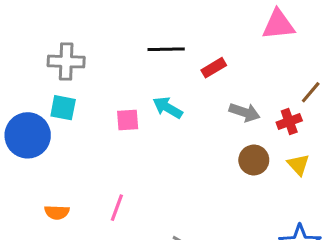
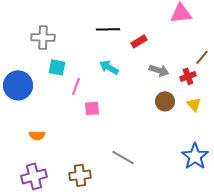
cyan square: (63, 108) -> (57, 67), moved
pink square: (128, 120) -> (92, 108), moved
pink line: (117, 208) -> (76, 86), moved

